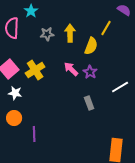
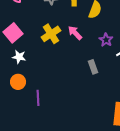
yellow cross: (35, 70) -> (51, 34), moved
purple star: (90, 72) -> (106, 40), moved

